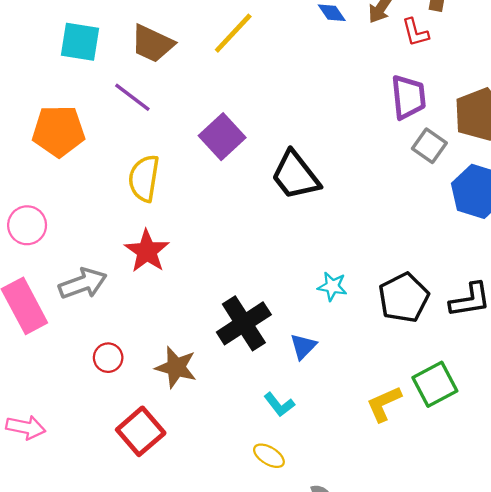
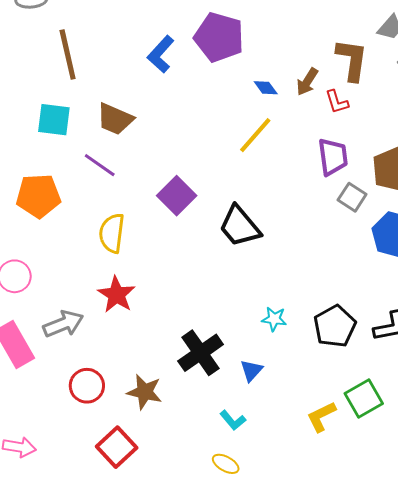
yellow line: (233, 33) -> (255, 135), moved
red circle: (108, 358) -> (87, 386), size x1.4

